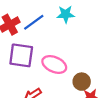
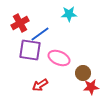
blue line: (34, 22) -> (40, 34), moved

